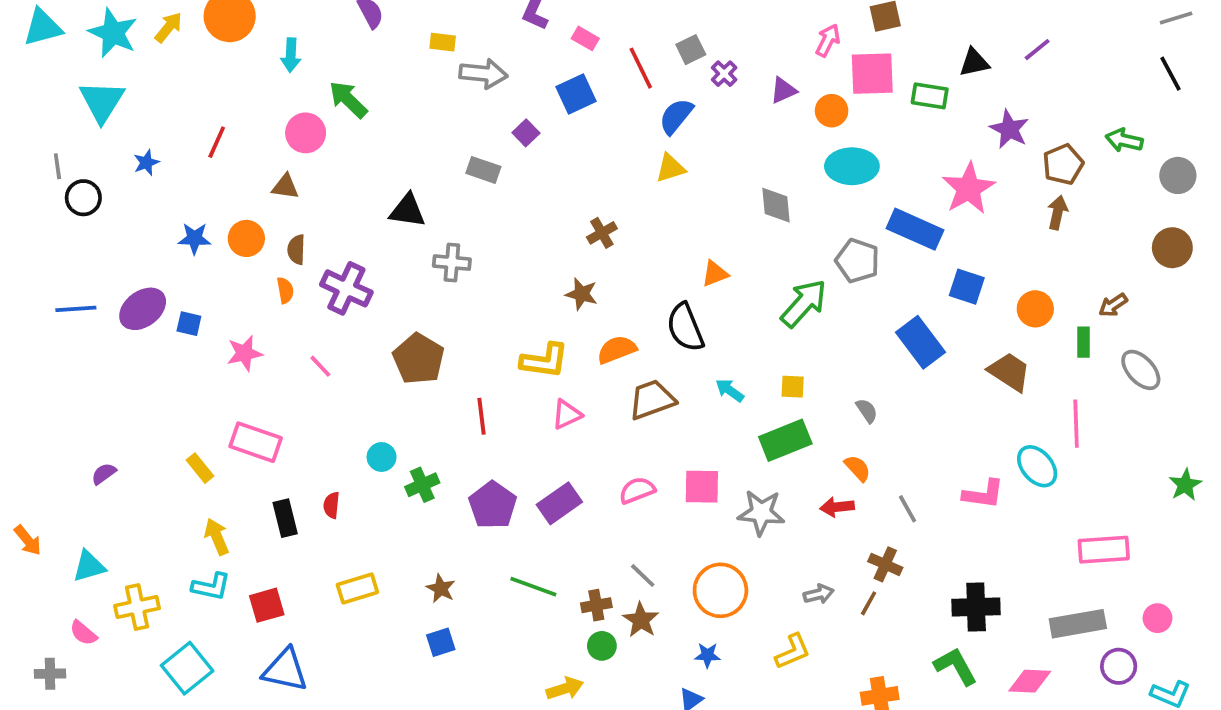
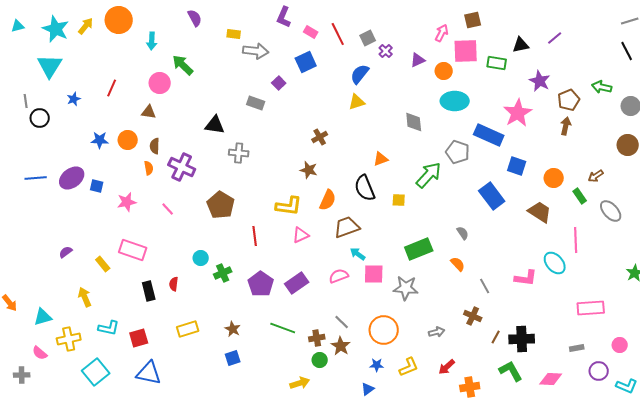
cyan triangle: (43, 27) -> (18, 26), size x0.6
red line: (641, 68) -> (338, 34), moved
green rectangle: (1083, 342) -> (580, 196), turned -35
orange semicircle: (617, 350) -> (328, 200), turned 135
yellow square: (793, 387) -> (399, 200), moved
cyan arrow: (730, 390) -> (358, 254), moved
purple semicircle: (104, 474) -> (66, 252), moved
red arrow: (837, 507) -> (447, 367), moved, turned -36
yellow arrow: (217, 537) -> (85, 297), moved
brown line: (869, 603) -> (496, 337), moved
gray rectangle: (1078, 624) -> (577, 348), size x0.5
yellow L-shape: (793, 651) -> (409, 367), moved

